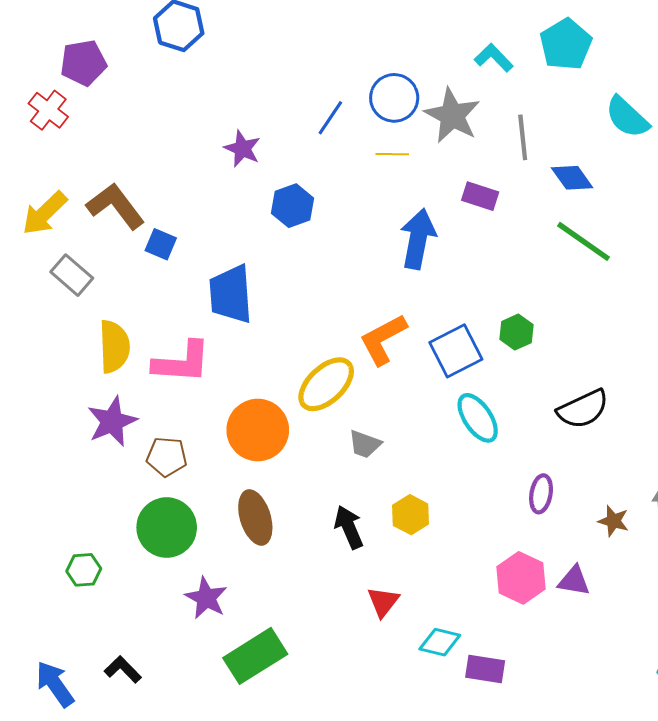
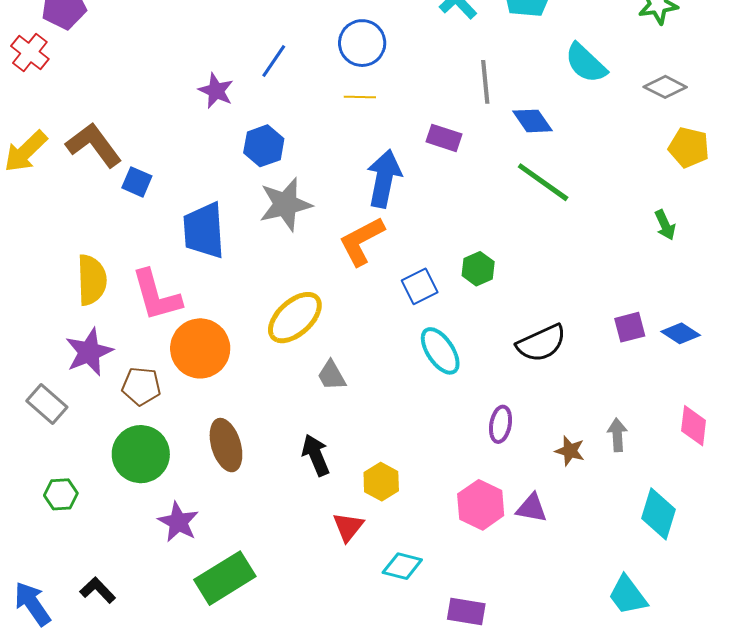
gray star: (452, 115) -> (285, 204), moved, turned 30
blue line: (330, 118) -> (274, 61), moved
gray rectangle: (72, 275) -> (47, 404), moved
orange L-shape: (383, 339) -> (362, 241), moved
blue square: (456, 351) -> (420, 286), size x0.7
pink L-shape: (182, 362) -> (156, 295), turned 70
orange circle: (258, 430) -> (200, 348), moved
gray trapezoid: (365, 444) -> (332, 375), turned 40
yellow hexagon: (411, 515) -> (381, 482), moved
purple rectangle: (485, 669) -> (466, 612), moved

